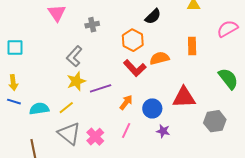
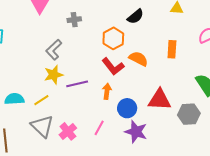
orange semicircle: (159, 58) -> (138, 59), turned 36
orange arrow: (126, 102) -> (107, 91), moved, turned -35
gray hexagon: (215, 121) -> (189, 114), moved
purple star: (163, 131) -> (136, 132), size x1.6

